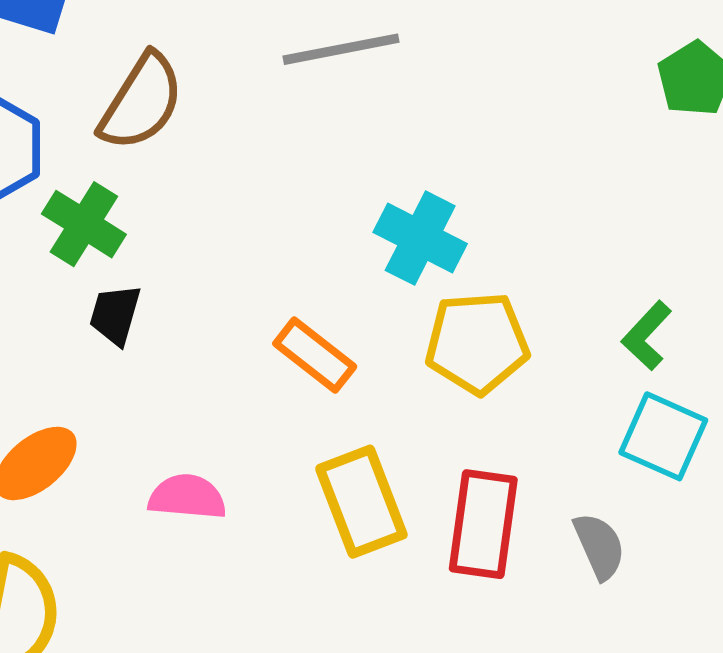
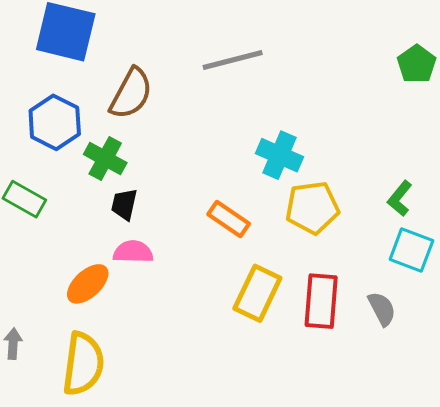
pink semicircle: (187, 497) -> (133, 252), moved
yellow rectangle: (361, 502) -> (257, 293), turned 50

